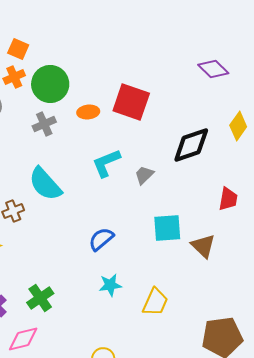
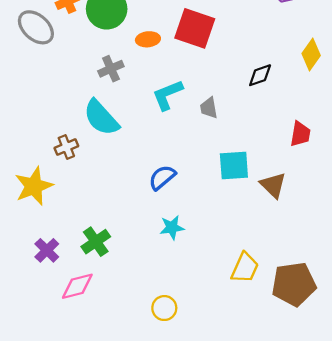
gray cross: (44, 124) -> (111, 69), moved
black diamond: (191, 145) -> (260, 75), size x0.6
gray trapezoid: (144, 175) -> (209, 108), turned -55
yellow trapezoid: (155, 302) -> (245, 268), moved

